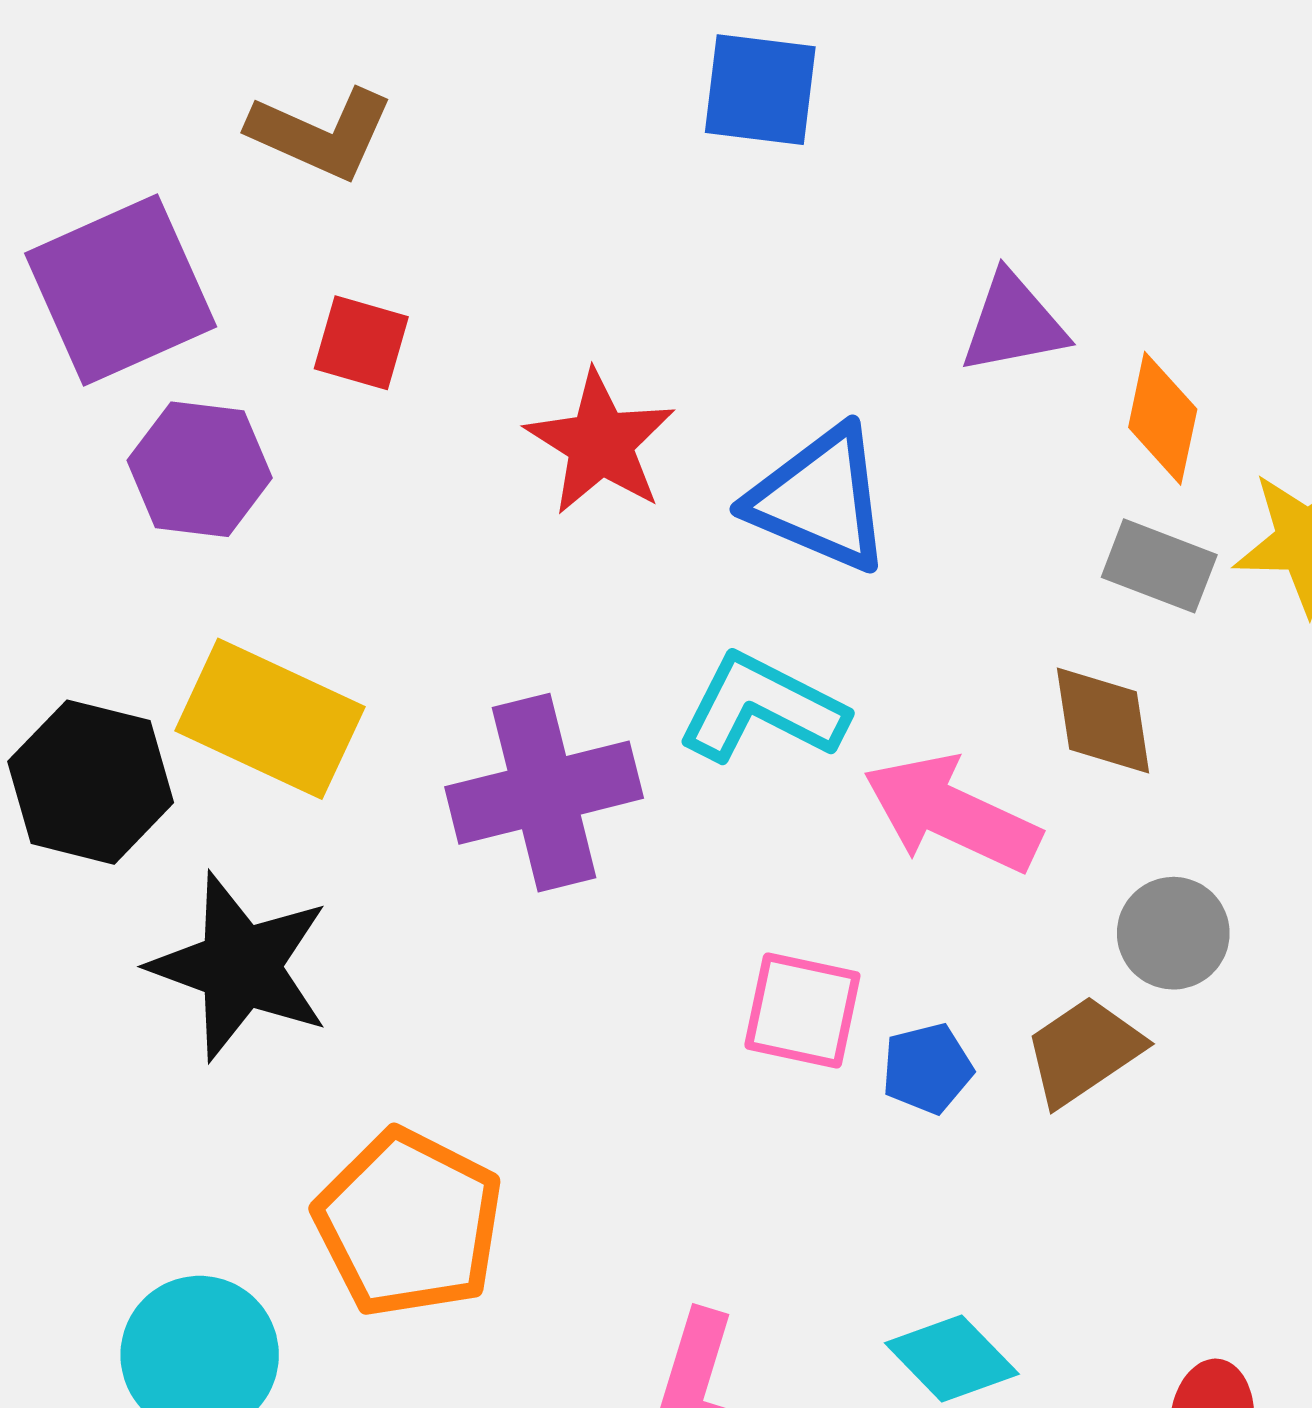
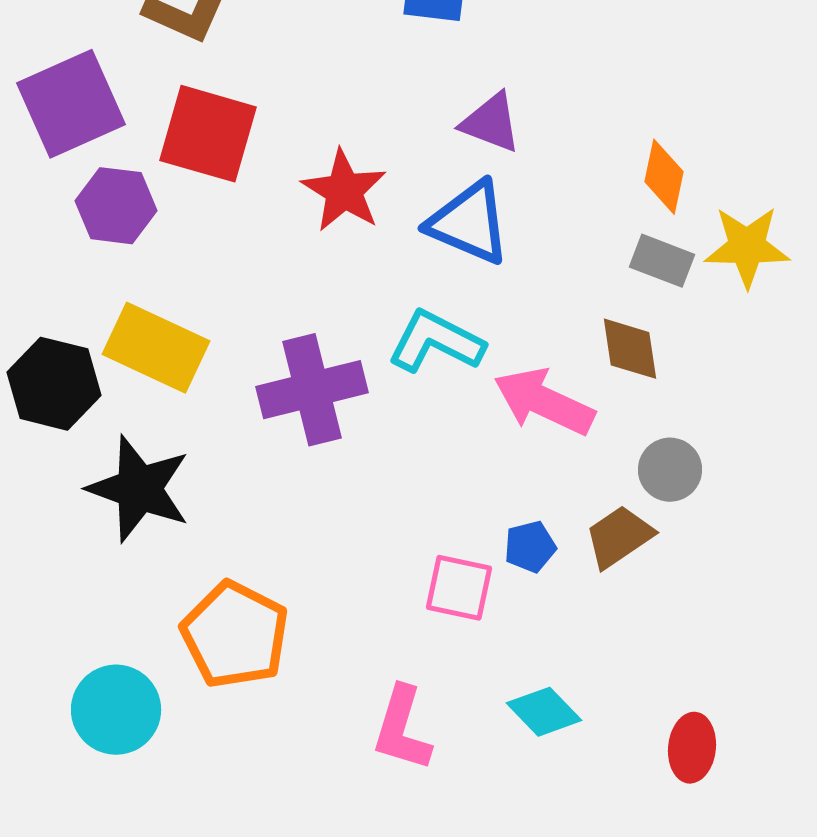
purple triangle: (1013, 323) -> (491, 123), moved, turned 32
red square: (361, 343) -> (208, 134), size x1.8
pink square: (802, 1011) -> (459, 588), moved

